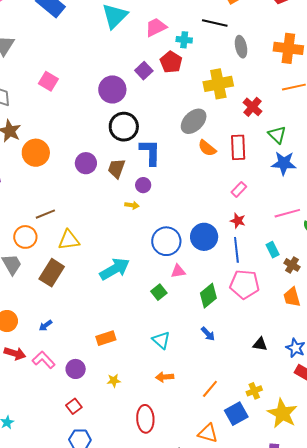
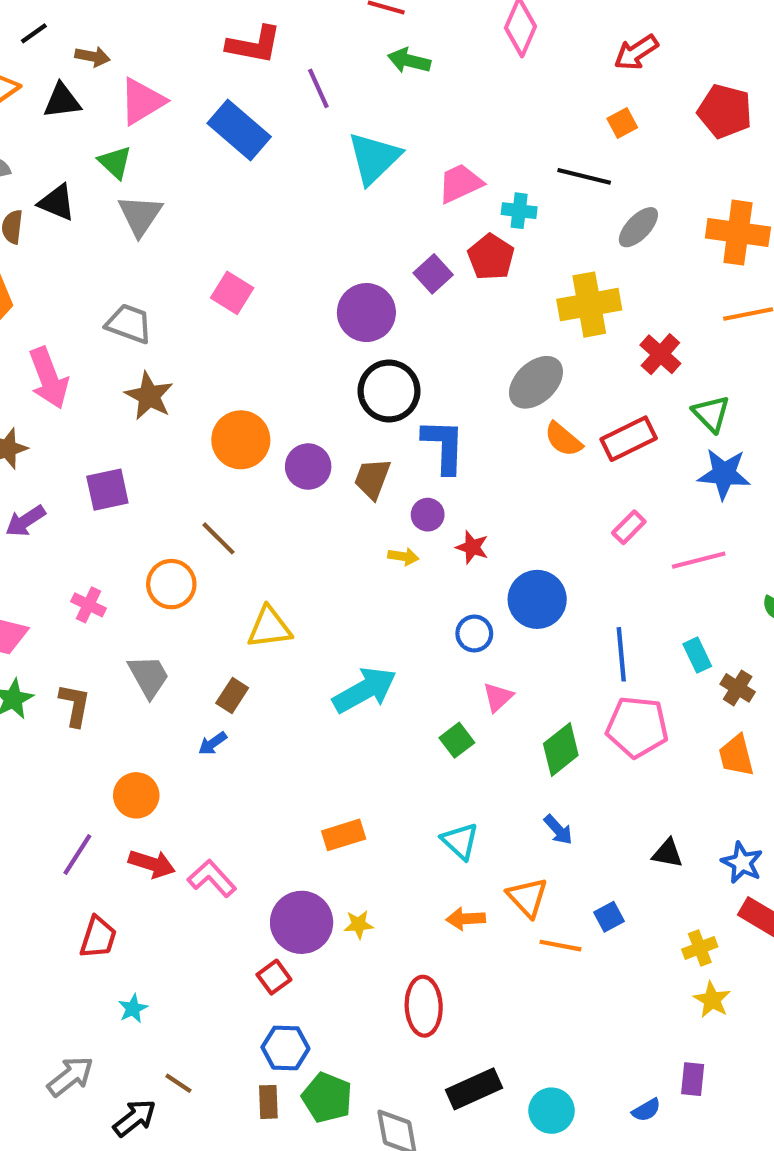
gray ellipse: (241, 47) -> (638, 227), turned 55
red rectangle: (238, 147) -> (629, 439), turned 65
orange circle: (36, 153) -> (241, 440), moved
pink line: (287, 213) -> (699, 560), moved
brown line: (45, 214) -> (219, 538), moved, turned 66
red star: (238, 221) -> (472, 547), moved
orange circle: (25, 237) -> (171, 584), moved
blue circle: (204, 237) -> (537, 599), moved
blue circle: (166, 241) -> (474, 633), size x0.6
pink triangle: (178, 271) -> (498, 697), turned -35
brown rectangle: (52, 273) -> (232, 696), size x0.6
blue arrow: (45, 326) -> (213, 743), moved
purple circle: (76, 369) -> (302, 922), moved, size x1.5
orange line: (210, 389) -> (560, 946), turned 60
yellow cross: (254, 391) -> (700, 948), moved
yellow star: (282, 413) -> (712, 1000), size x0.6
blue square: (236, 414) -> (609, 917), moved, size x0.6
orange triangle: (208, 433) -> (527, 897), moved, turned 30

